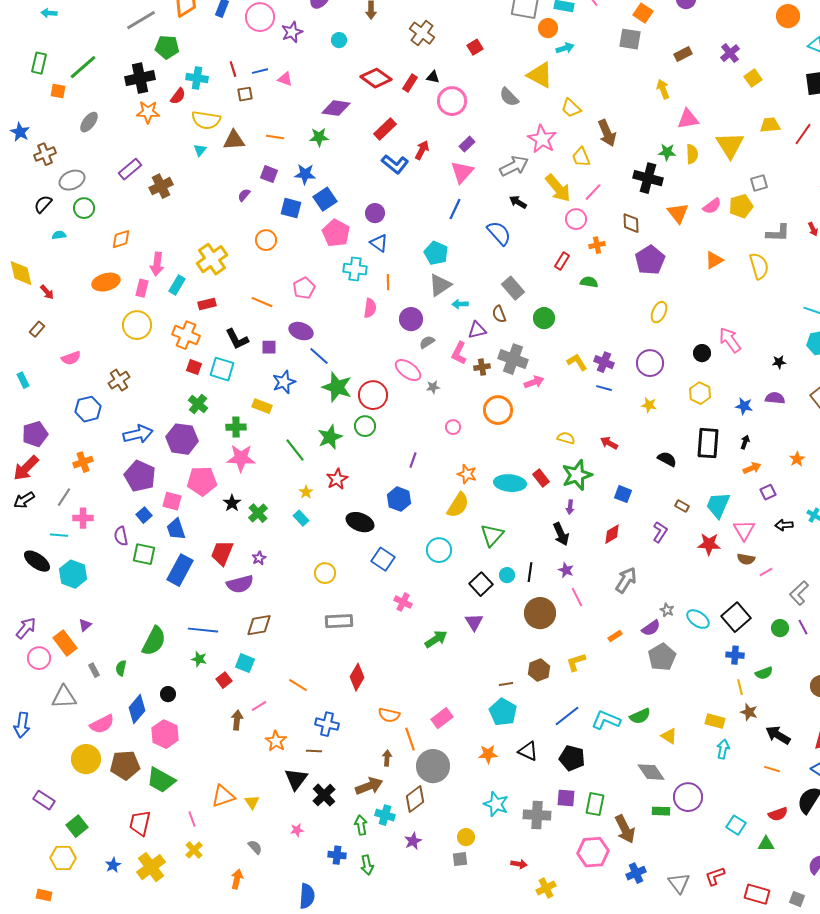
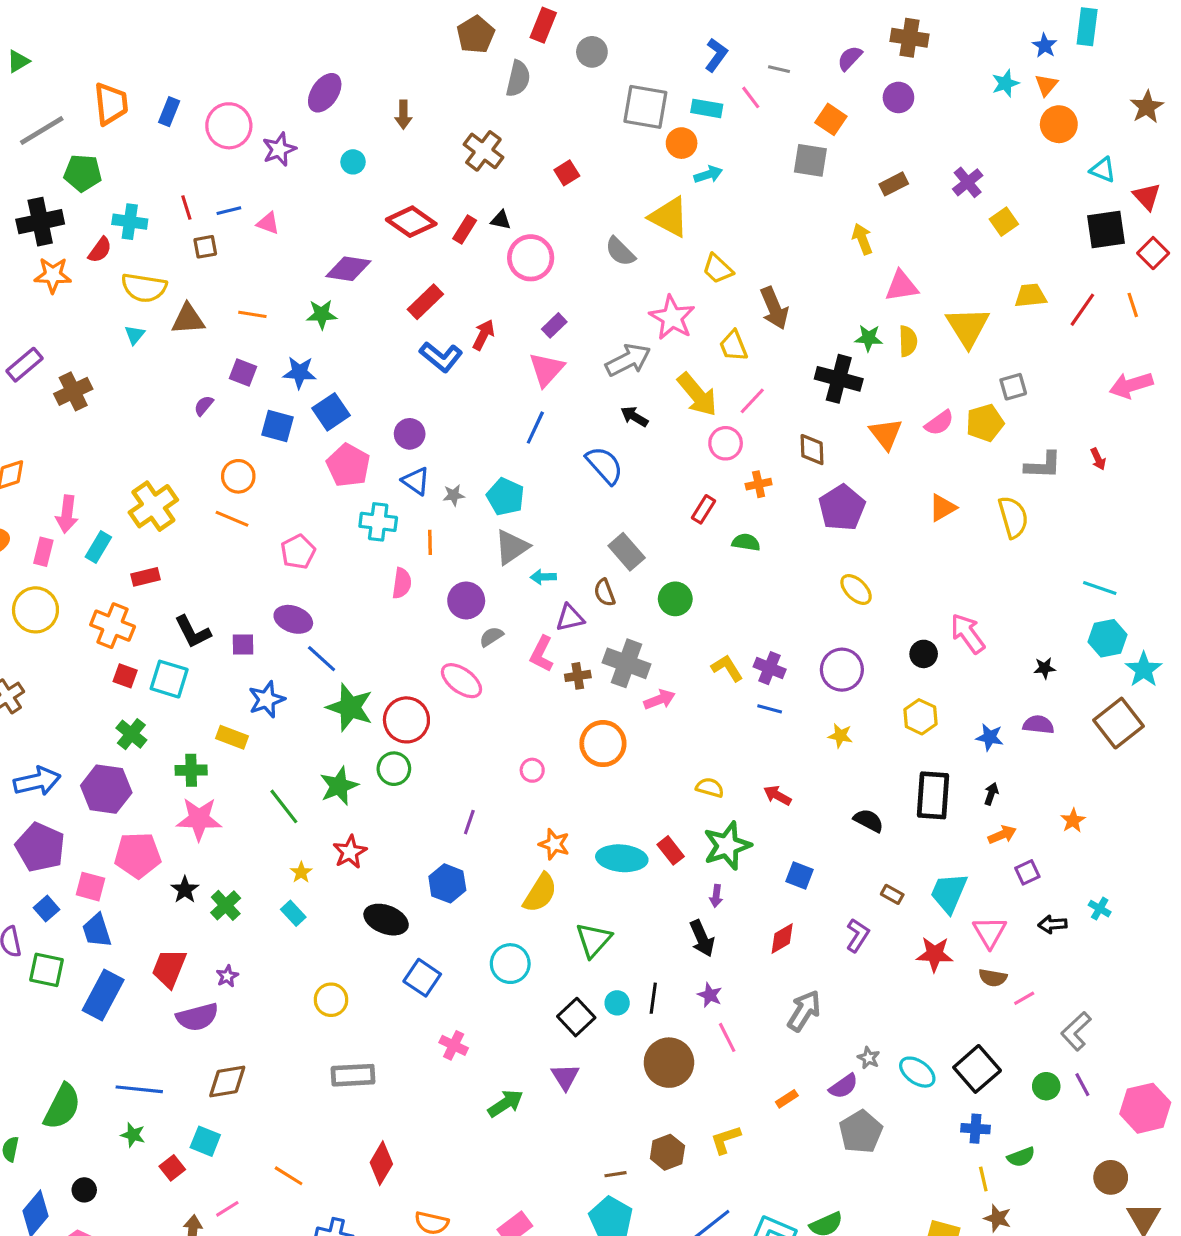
orange line: (262, 302) -> (232, 519), moved
yellow ellipse: (659, 312) -> (856, 589), turned -70
gray star: (433, 387) -> (454, 495), moved

